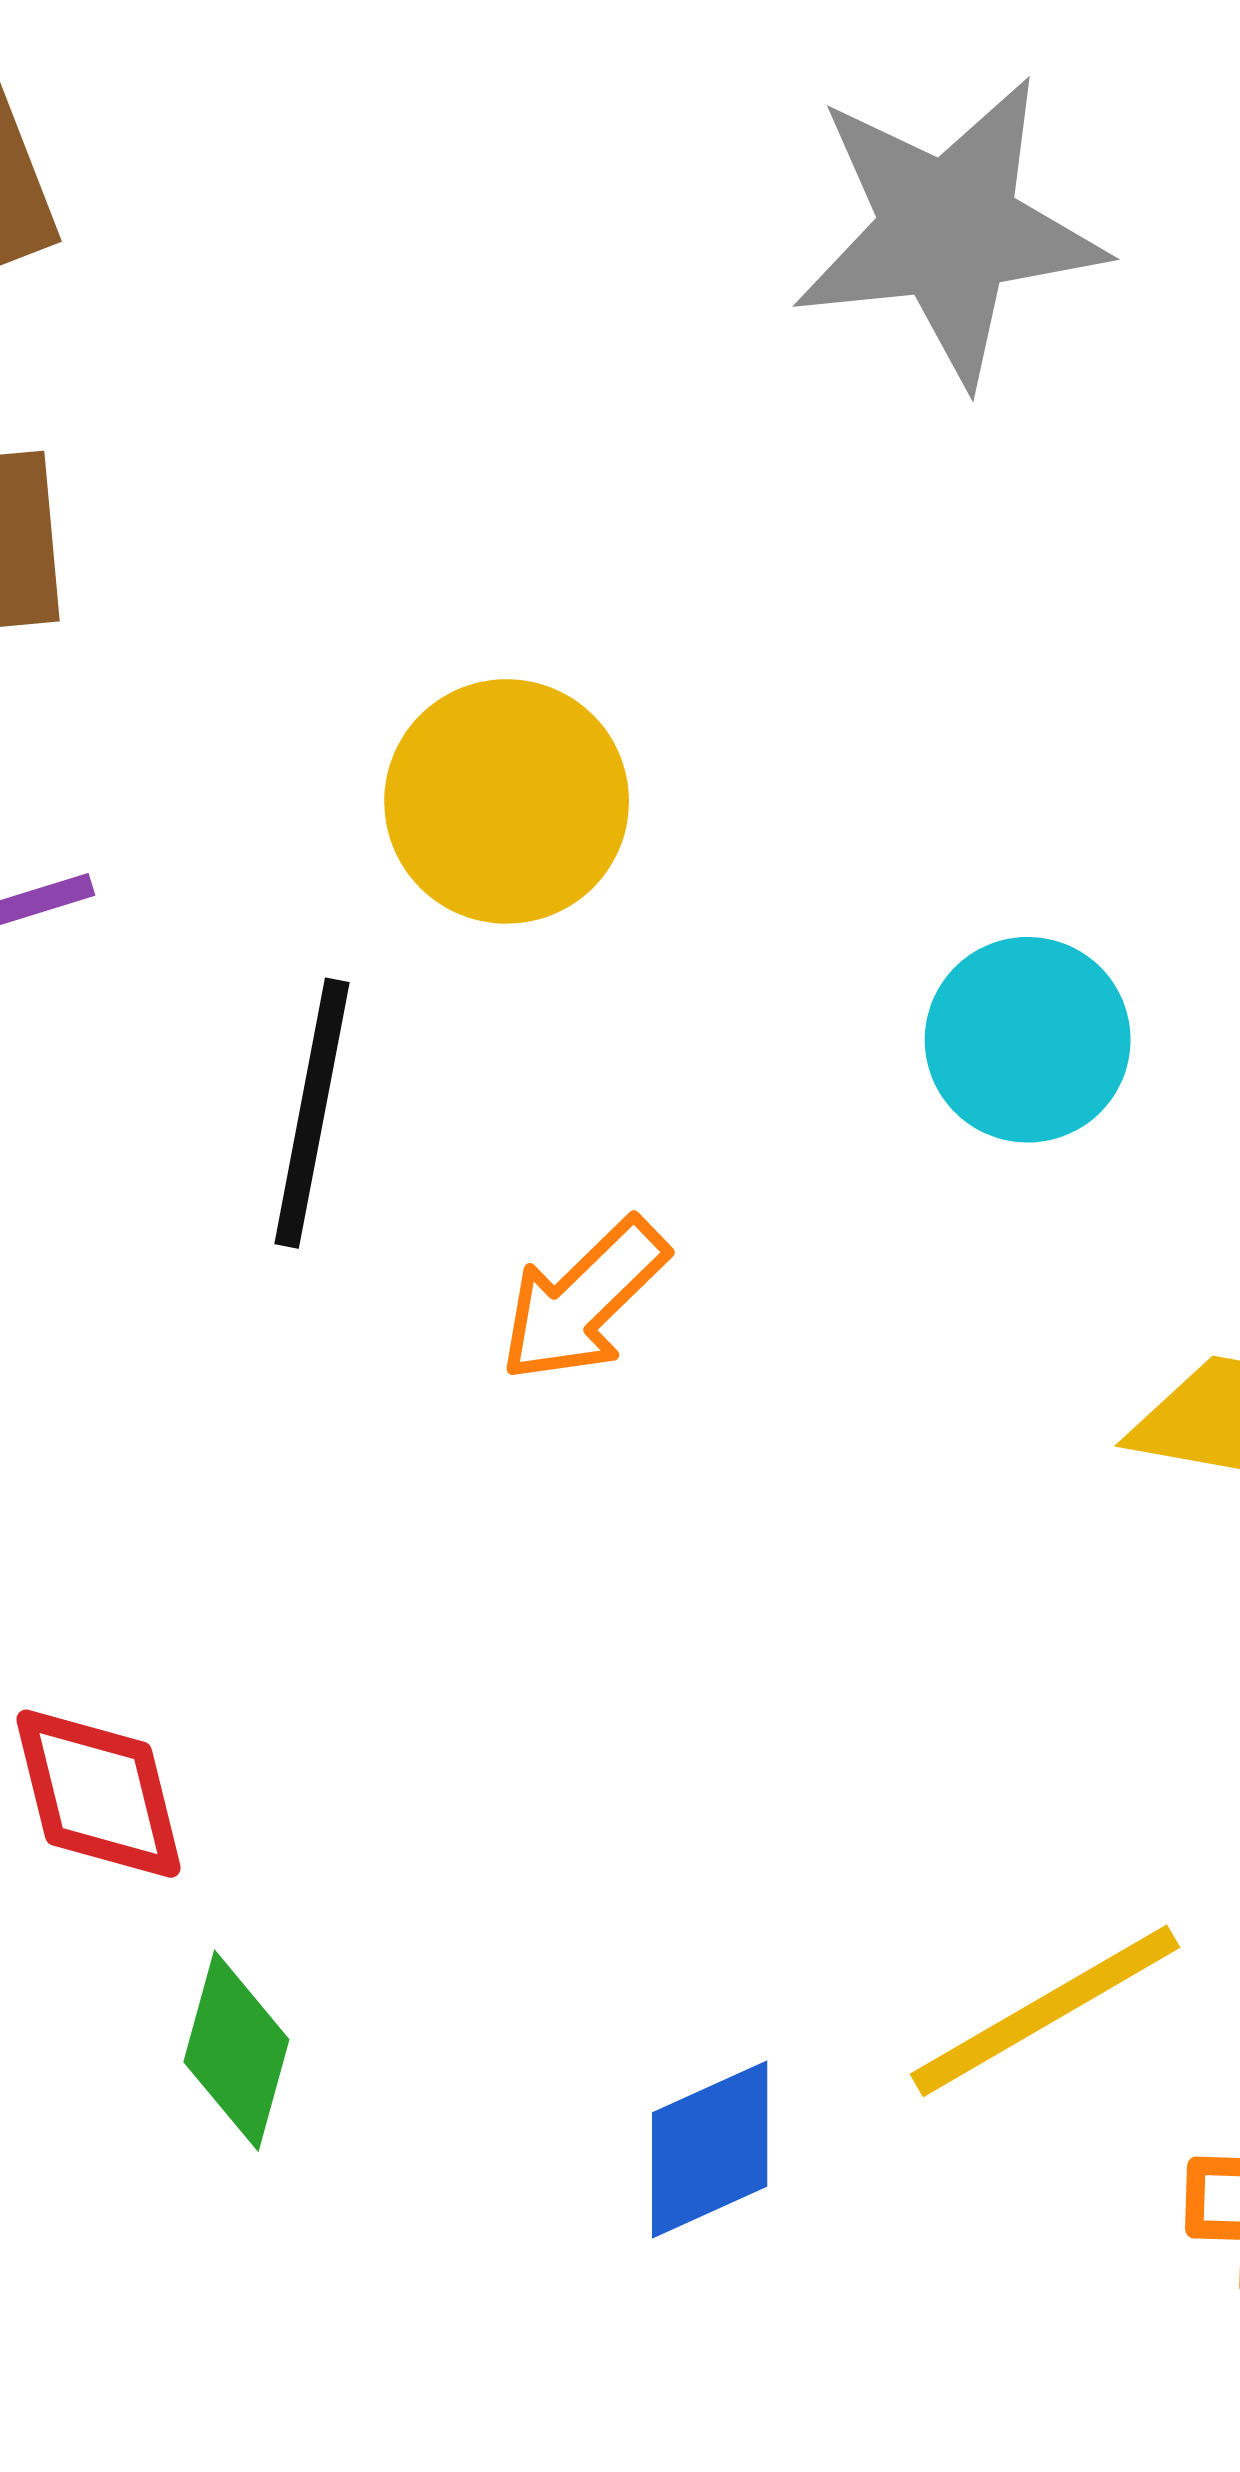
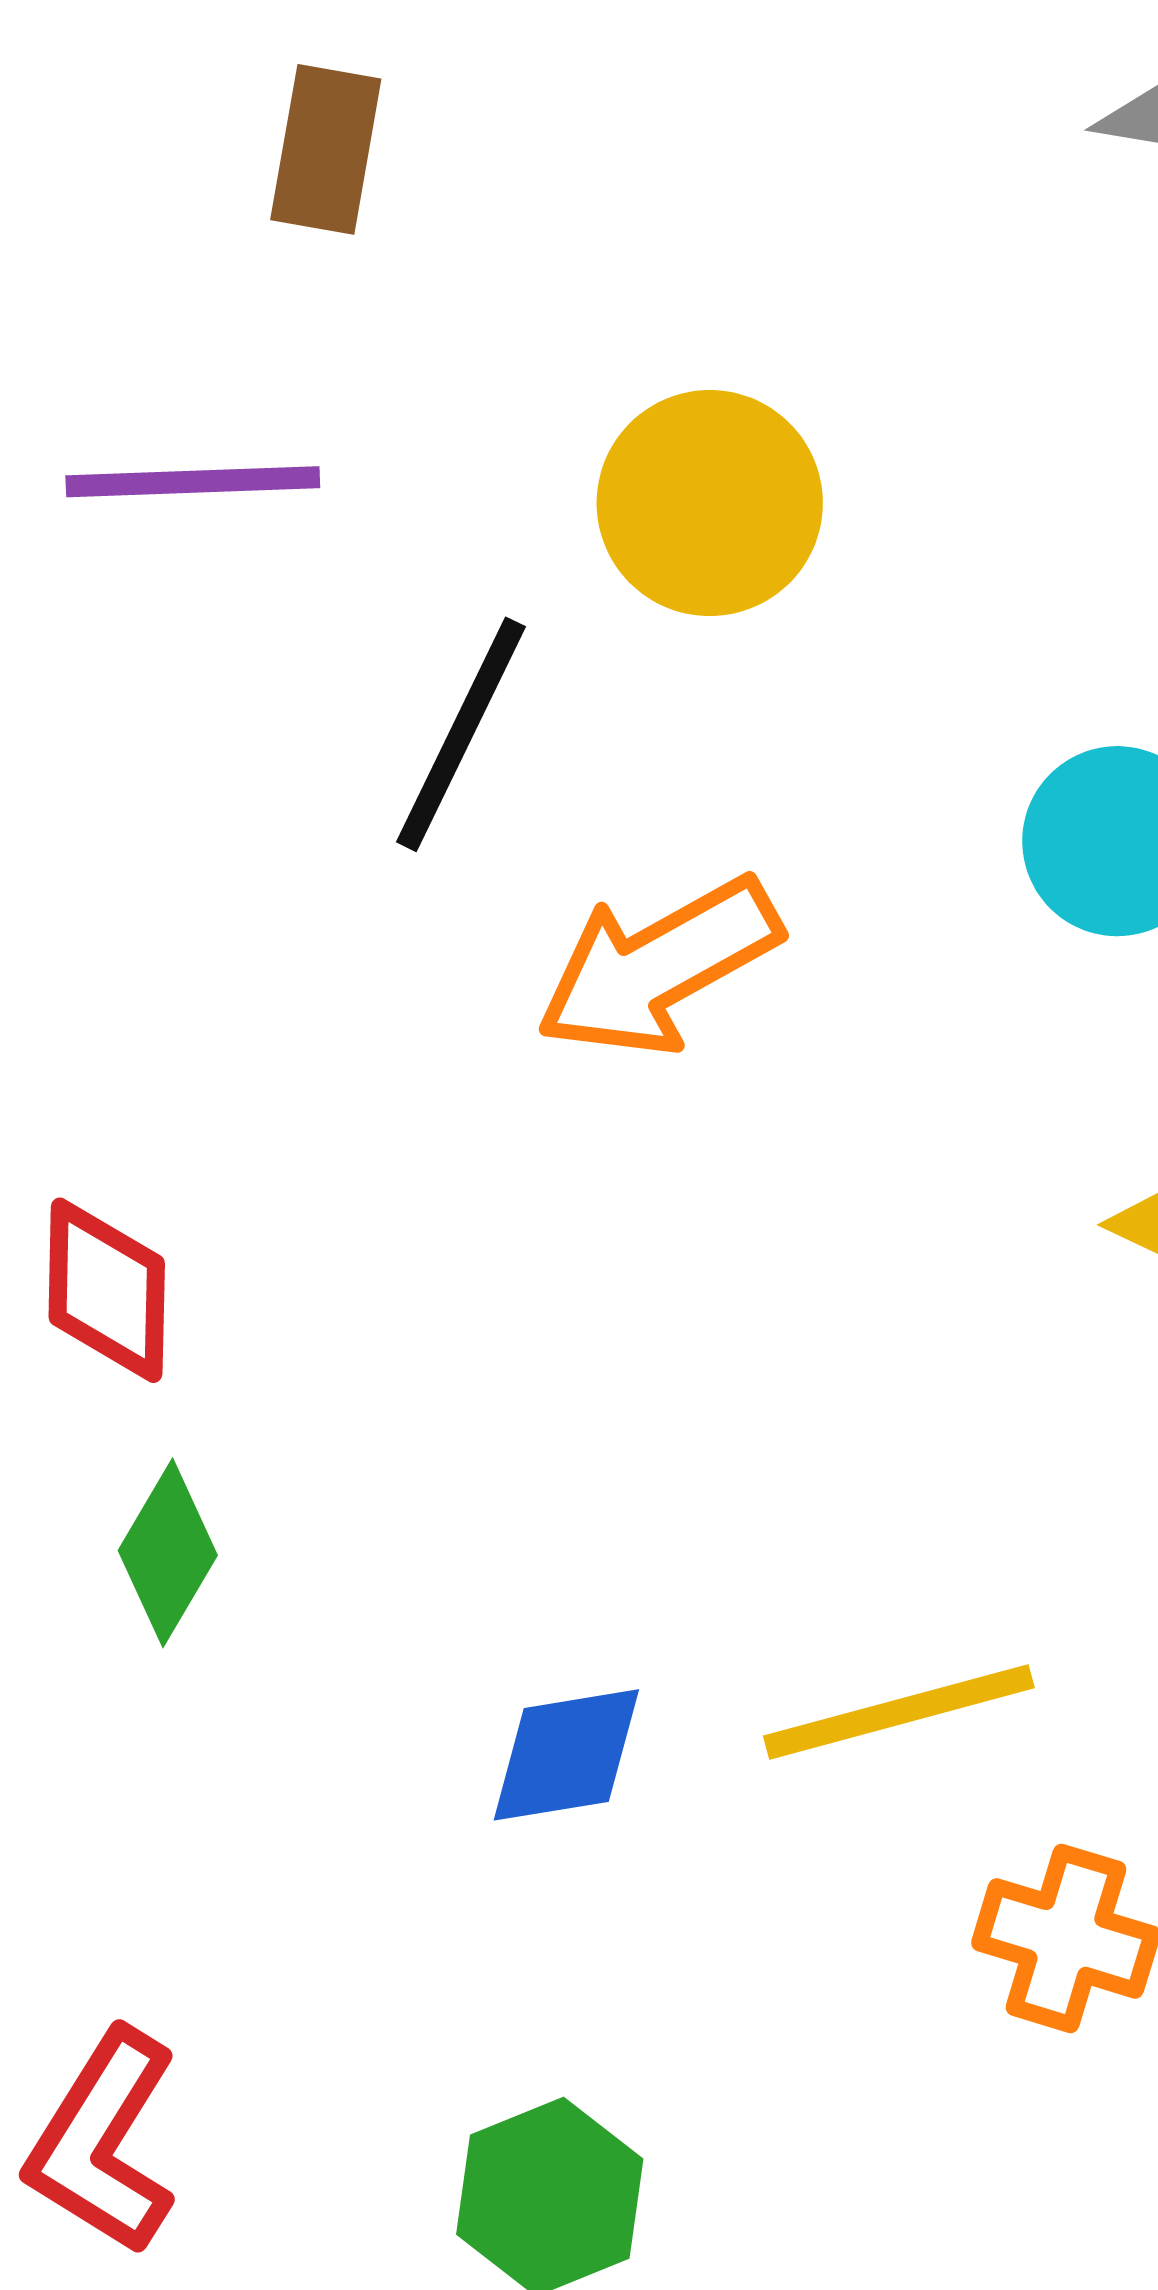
orange arrow: (584, 1300) -> (658, 967), size x1.4

